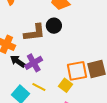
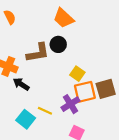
purple cross: (34, 63) -> (70, 104), moved
yellow square: (66, 85) -> (77, 74), moved

